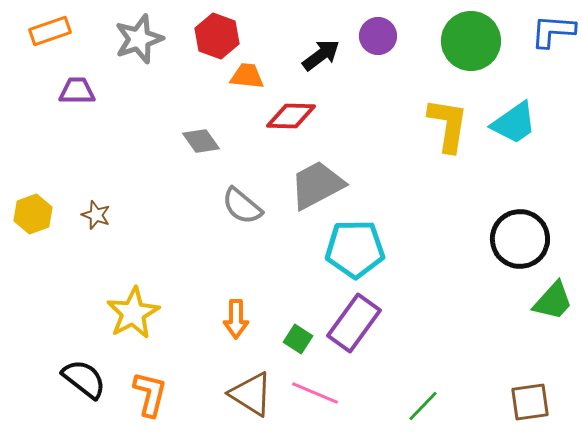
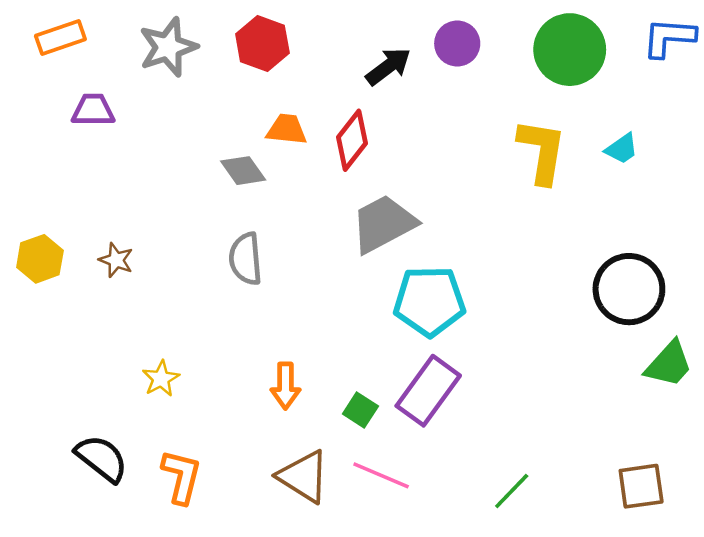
orange trapezoid: (247, 76) -> (287, 129), moved
red diamond: (291, 116) -> (352, 140), turned -54
cyan trapezoid: (514, 123) -> (622, 149), size x0.6
gray semicircle: (242, 206) -> (246, 259), moved, turned 45
yellow star: (133, 313) -> (161, 379), size x0.6

